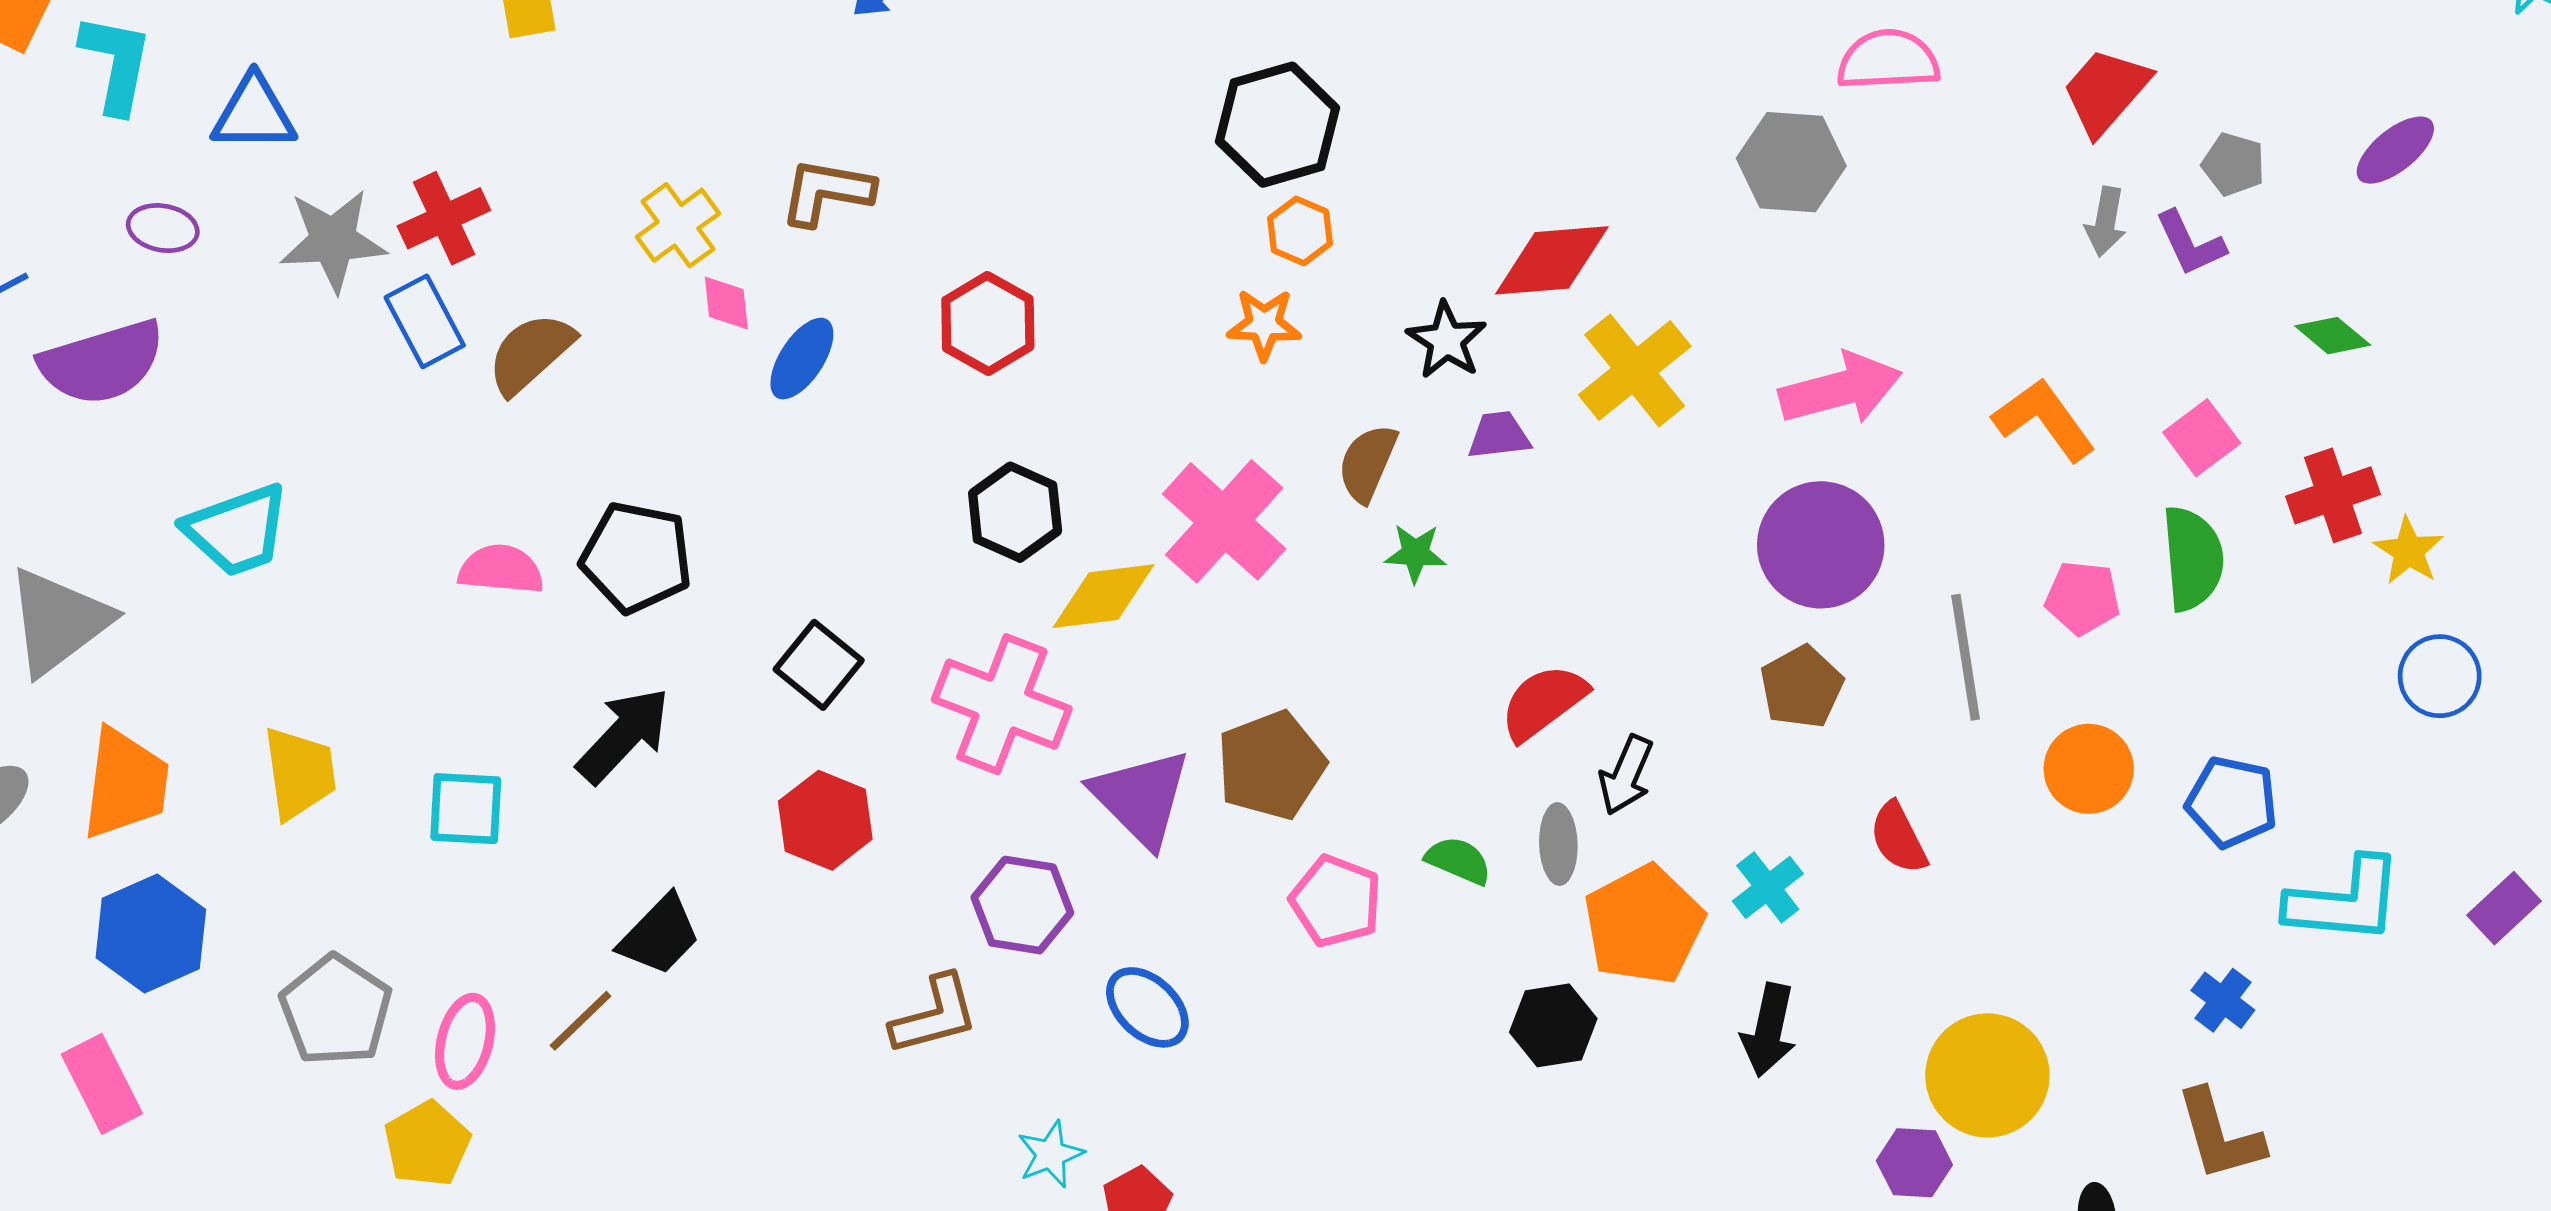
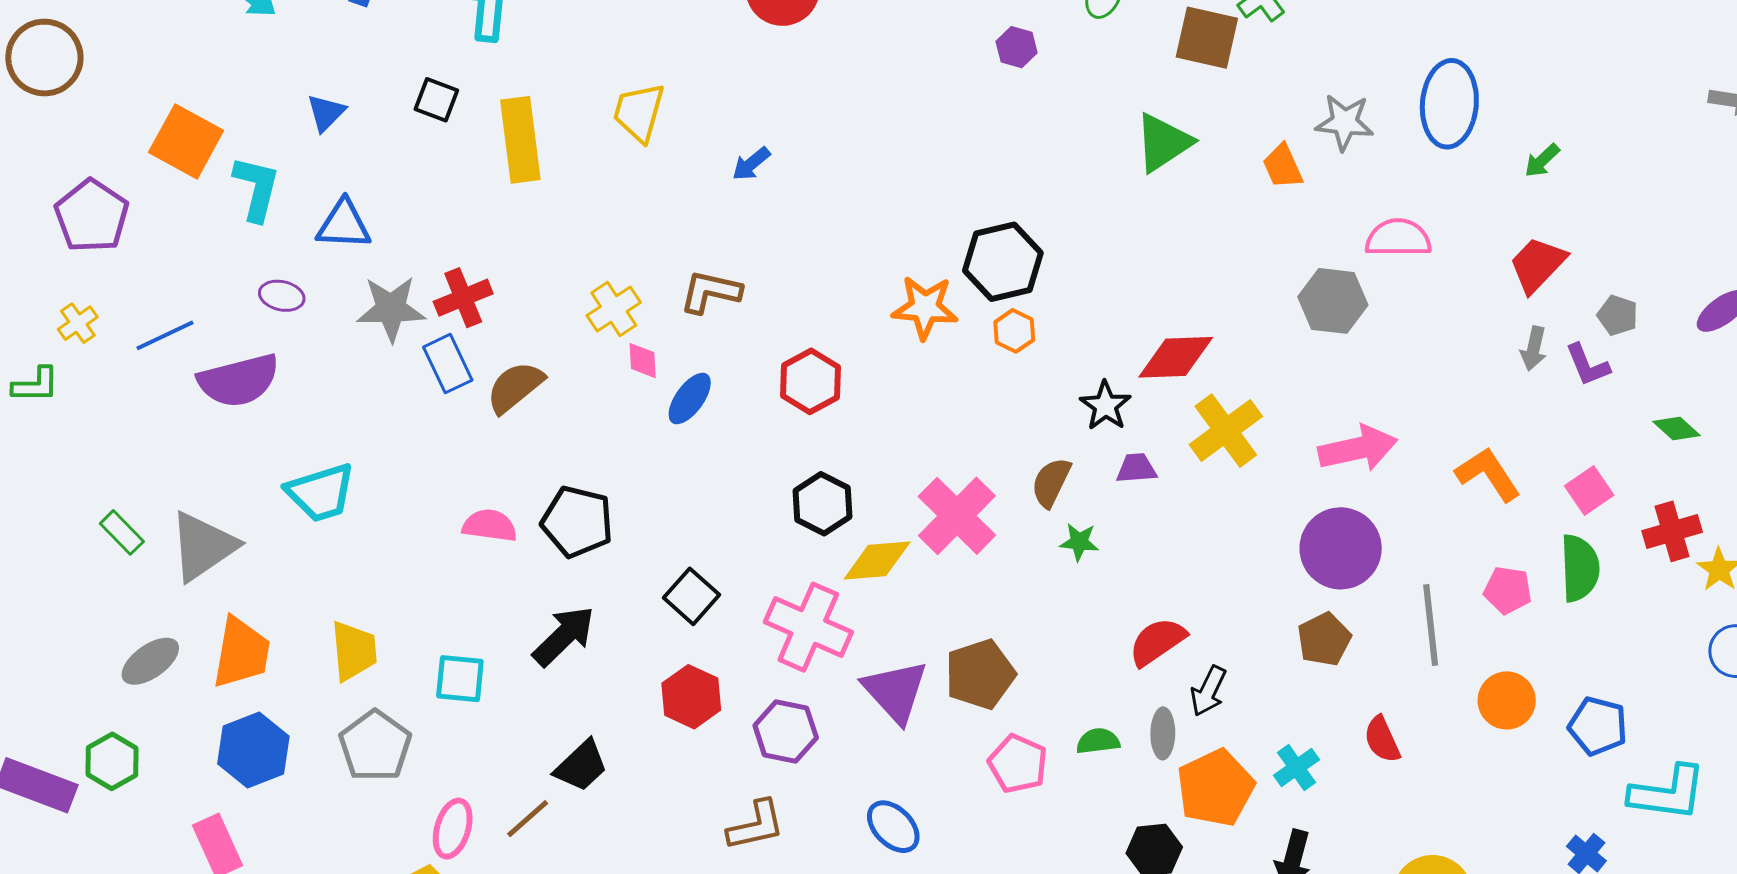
orange star: (1264, 324) -> (925, 307), moved, size x1.4
green semicircle: (1458, 861) -> (1098, 741), turned -33
purple hexagon: (1022, 905) -> (786, 732), moved
gray pentagon: (336, 1010) -> (375, 746), moved

